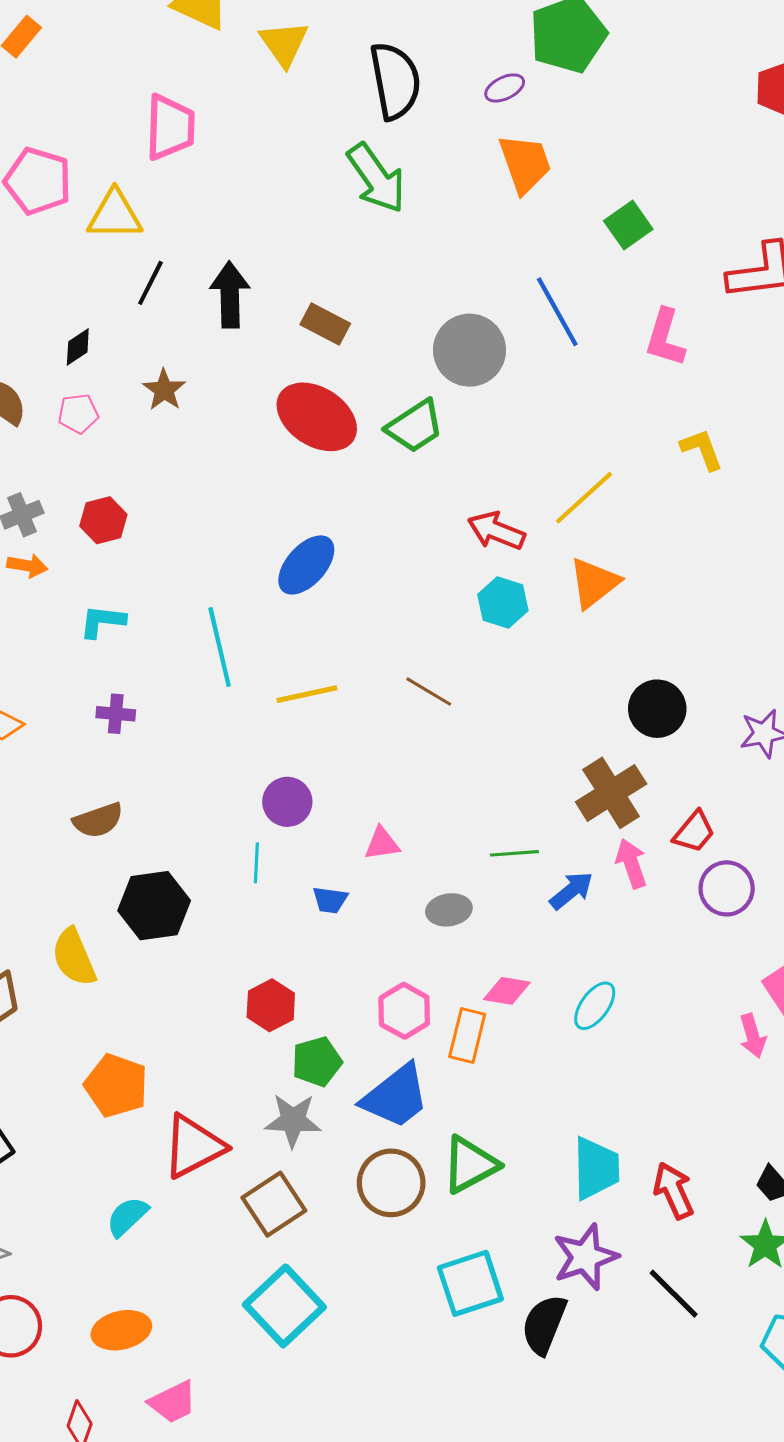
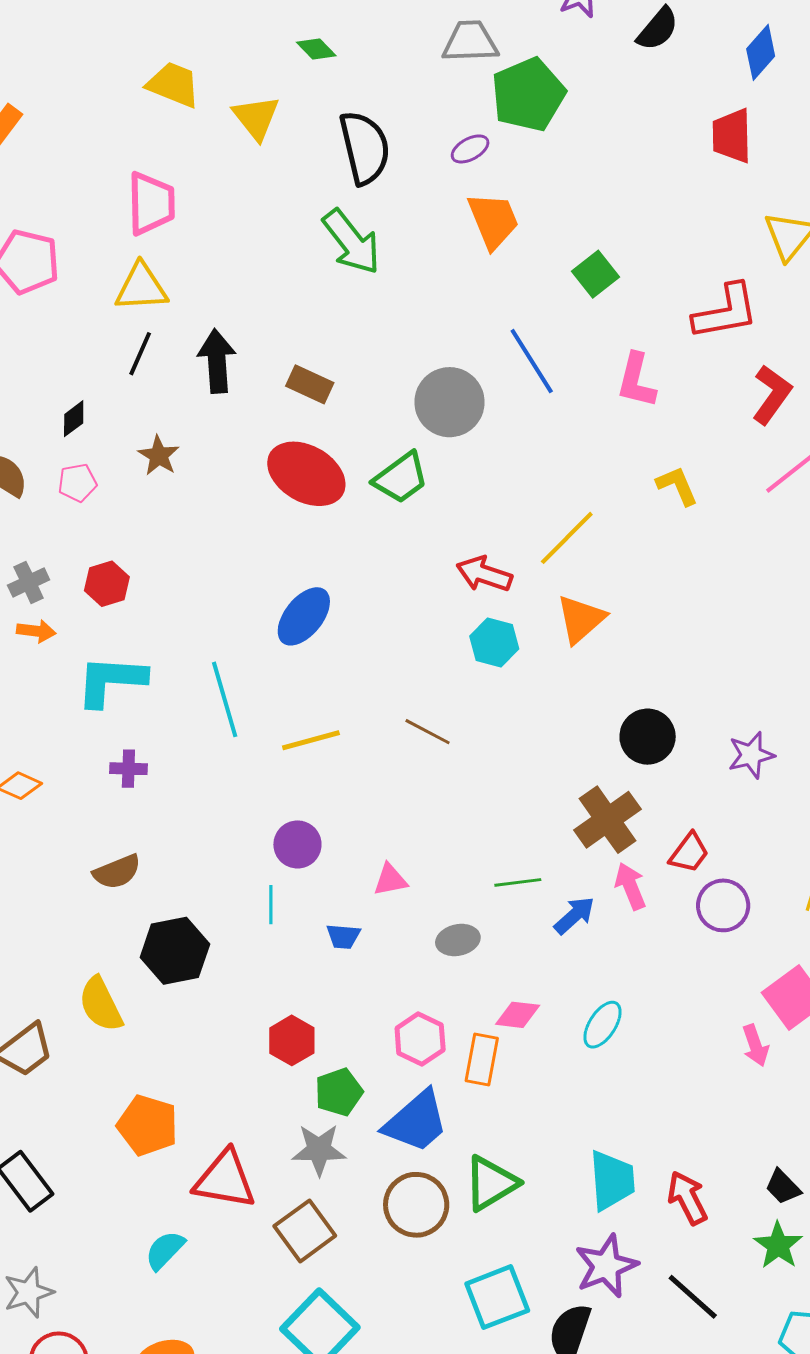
yellow triangle: (115, 215) -> (141, 287), moved
cyan L-shape: (102, 621) -> (111, 681), size x1.6
red triangle: (194, 1146) -> (225, 1180), turned 40

